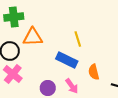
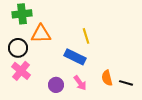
orange semicircle: (94, 72) -> (107, 78), moved

